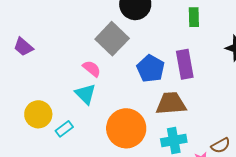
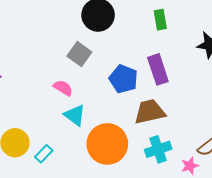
gray square: (112, 39) -> (79, 54), size x0.7
cyan triangle: (85, 94) -> (75, 115), moved

